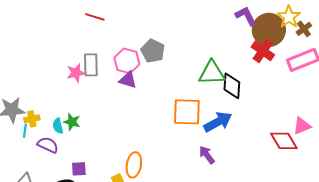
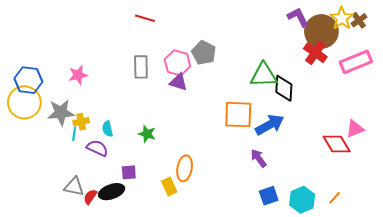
brown cross: (304, 29) -> (359, 20), moved
pink star: (76, 73) -> (78, 75), moved
green star: (72, 122) -> (147, 134), moved

